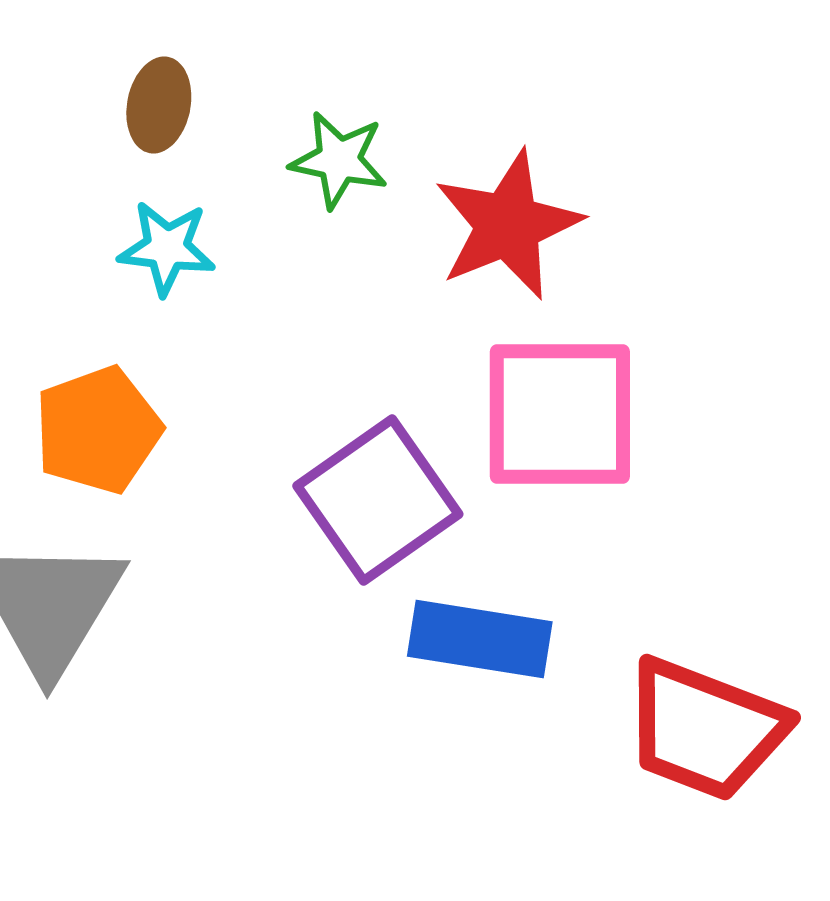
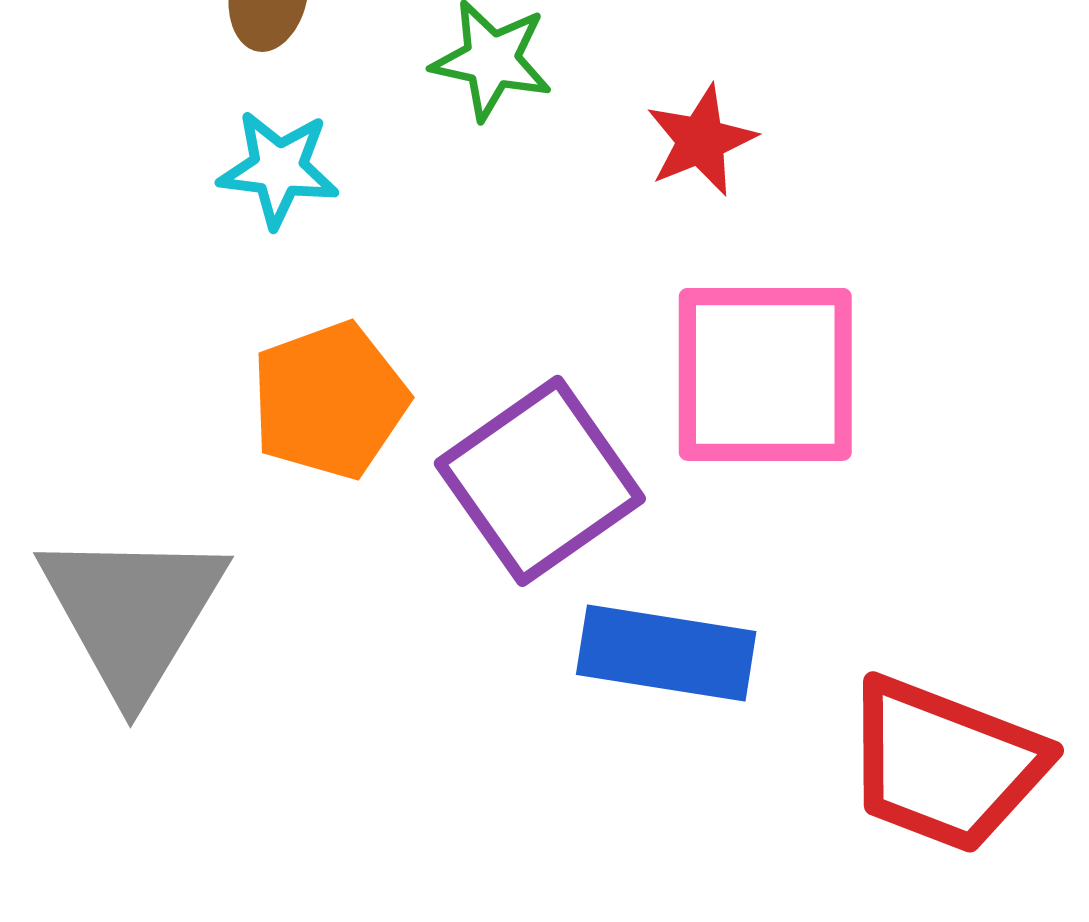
red star: (508, 225) -> (701, 140), size x0.6
orange pentagon: (98, 430) -> (329, 400), moved

